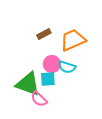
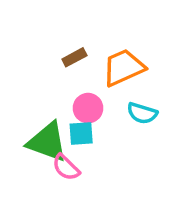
cyan semicircle: (67, 67) -> (142, 113), moved

